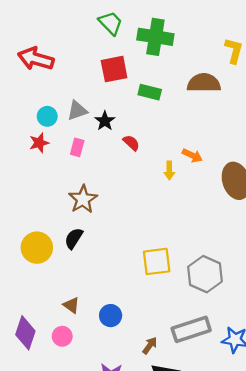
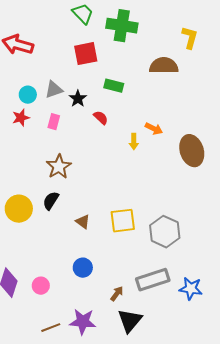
green rectangle: (150, 92) -> (114, 86), moved
brown triangle: (71, 305) -> (83, 222), moved

